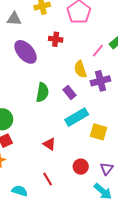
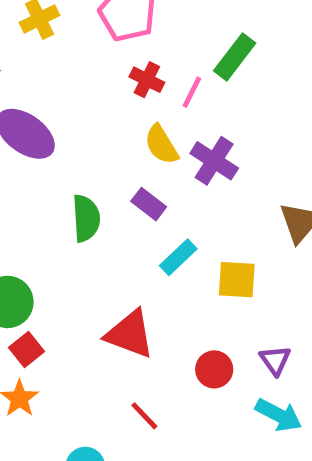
red cross: (56, 39) -> (147, 80), moved, turned 32
purple cross: (100, 81) -> (214, 161), turned -30
cyan rectangle: (77, 117) -> (178, 257), size x0.7
red triangle: (49, 144) -> (130, 334), size x1.6

